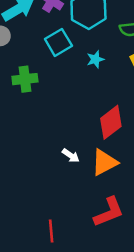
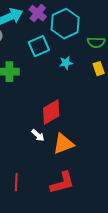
red diamond: (111, 122) -> (51, 112), moved
red line: (51, 231) -> (16, 182), moved

